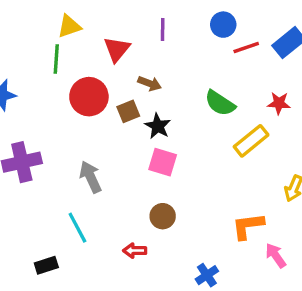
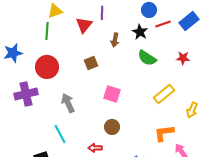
purple line: (163, 29) -> (102, 13), moved
brown arrow: (150, 84) -> (115, 40), moved, turned 80
red circle: (89, 97) -> (47, 67), moved
black star: (158, 126) -> (140, 32), moved
yellow rectangle: (251, 141) -> (164, 94), moved

